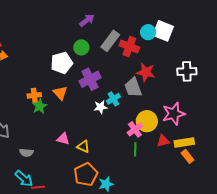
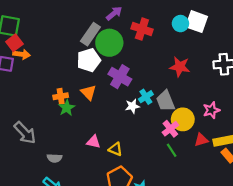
gray rectangle: (110, 41) -> (90, 34), moved
green circle: (81, 47) -> (109, 43), size x1.6
red cross: (129, 47) -> (142, 29), moved
purple cross: (90, 79) -> (120, 77), turned -30
gray trapezoid: (133, 87) -> (166, 101), moved
pink star: (174, 114) -> (211, 110), size x0.7
green line: (135, 149) -> (172, 150), turned -32

